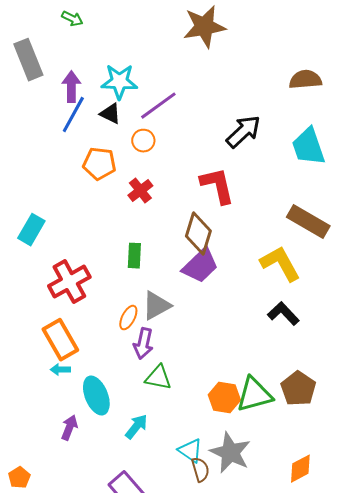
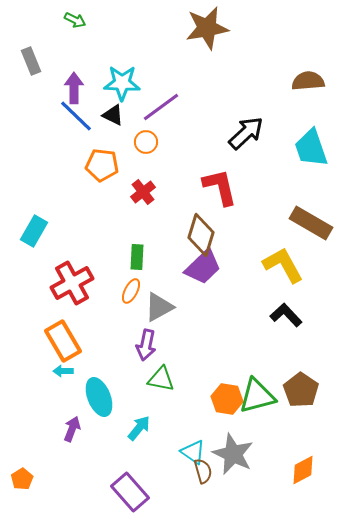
gray rectangle: (28, 60) -> (31, 61), size x0.7
blue line: (73, 115) -> (76, 116), turned -75
orange ellipse: (128, 318) -> (131, 291), moved

